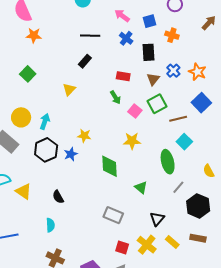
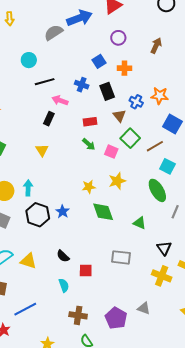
pink arrow: (122, 16) -> (60, 100), moved
black line: (90, 36) -> (45, 82), moved
yellow star: (84, 136) -> (89, 187), moved
red square: (122, 248) -> (86, 270), moved

